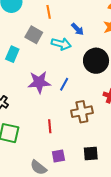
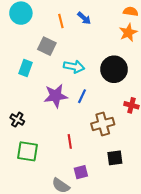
blue arrow: (77, 29) -> (84, 18), moved
cyan arrow: (61, 44) -> (74, 67), moved
black square: (91, 154) -> (115, 158), moved

